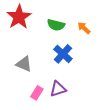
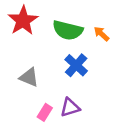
green semicircle: (56, 25) -> (68, 30), size x1.4

